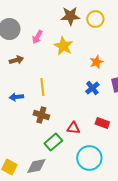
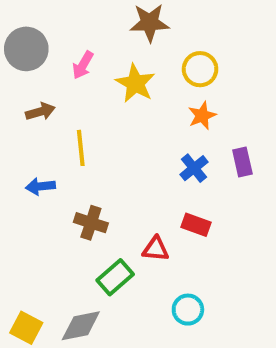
yellow circle: (95, 19) -> (200, 69), moved
yellow line: (42, 87) -> (81, 148), moved
red rectangle: (102, 123) -> (196, 225), moved
cyan circle: (89, 158) -> (188, 310), size x0.6

